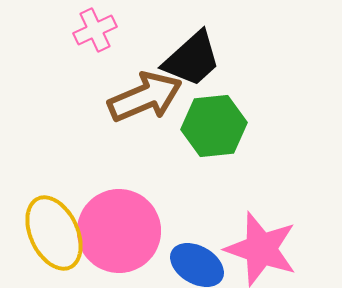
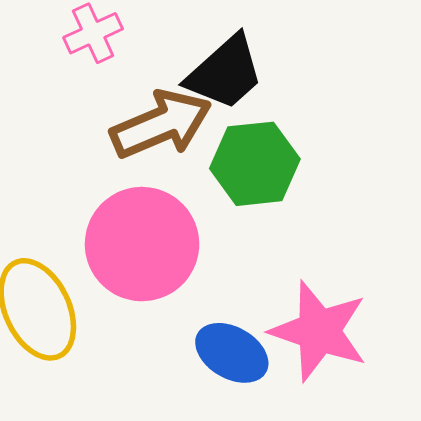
pink circle: (119, 231) -> (142, 244), moved

